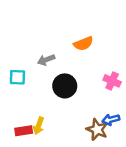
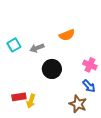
cyan square: (17, 77) -> (14, 45), moved, turned -32
blue arrow: (111, 120) -> (89, 86), moved, turned -120
red rectangle: (24, 131) -> (19, 97), moved

